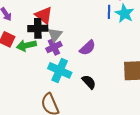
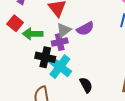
black cross: (38, 28) -> (45, 57), moved
purple semicircle: (87, 48) -> (85, 29), moved

